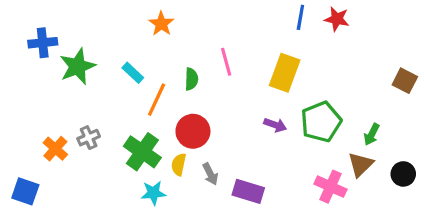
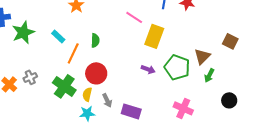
pink line: (226, 62) -> (134, 17), moved, turned -42
green pentagon: (321, 122) -> (177, 67), turned -30
brown triangle: (361, 164) -> (202, 56), moved
cyan star: (153, 193) -> (87, 113), moved

